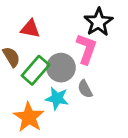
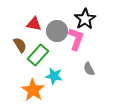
gray circle: (61, 68) -> (57, 31), moved
gray semicircle: (85, 89) -> (89, 69), moved

